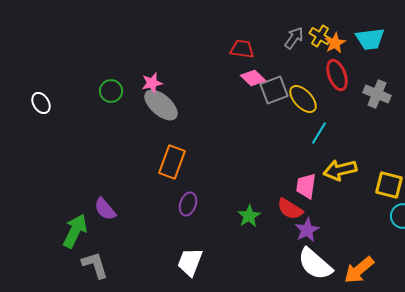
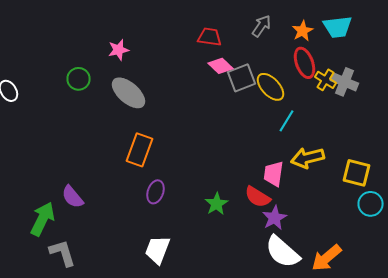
yellow cross: (320, 36) -> (326, 80), moved
pink star: (152, 83) -> (118, 50), moved

